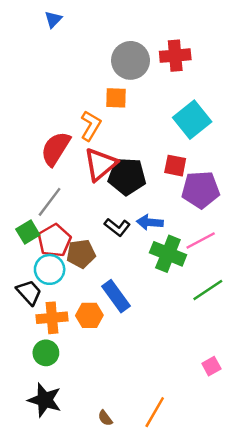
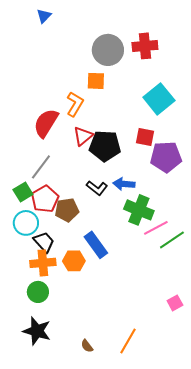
red triangle: (100, 164) -> (83, 136), size x0.7
pink line: (201, 240) -> (156, 228), moved
cyan circle: (50, 269) -> (26, 223), moved
black trapezoid: (29, 292) -> (44, 242), moved

